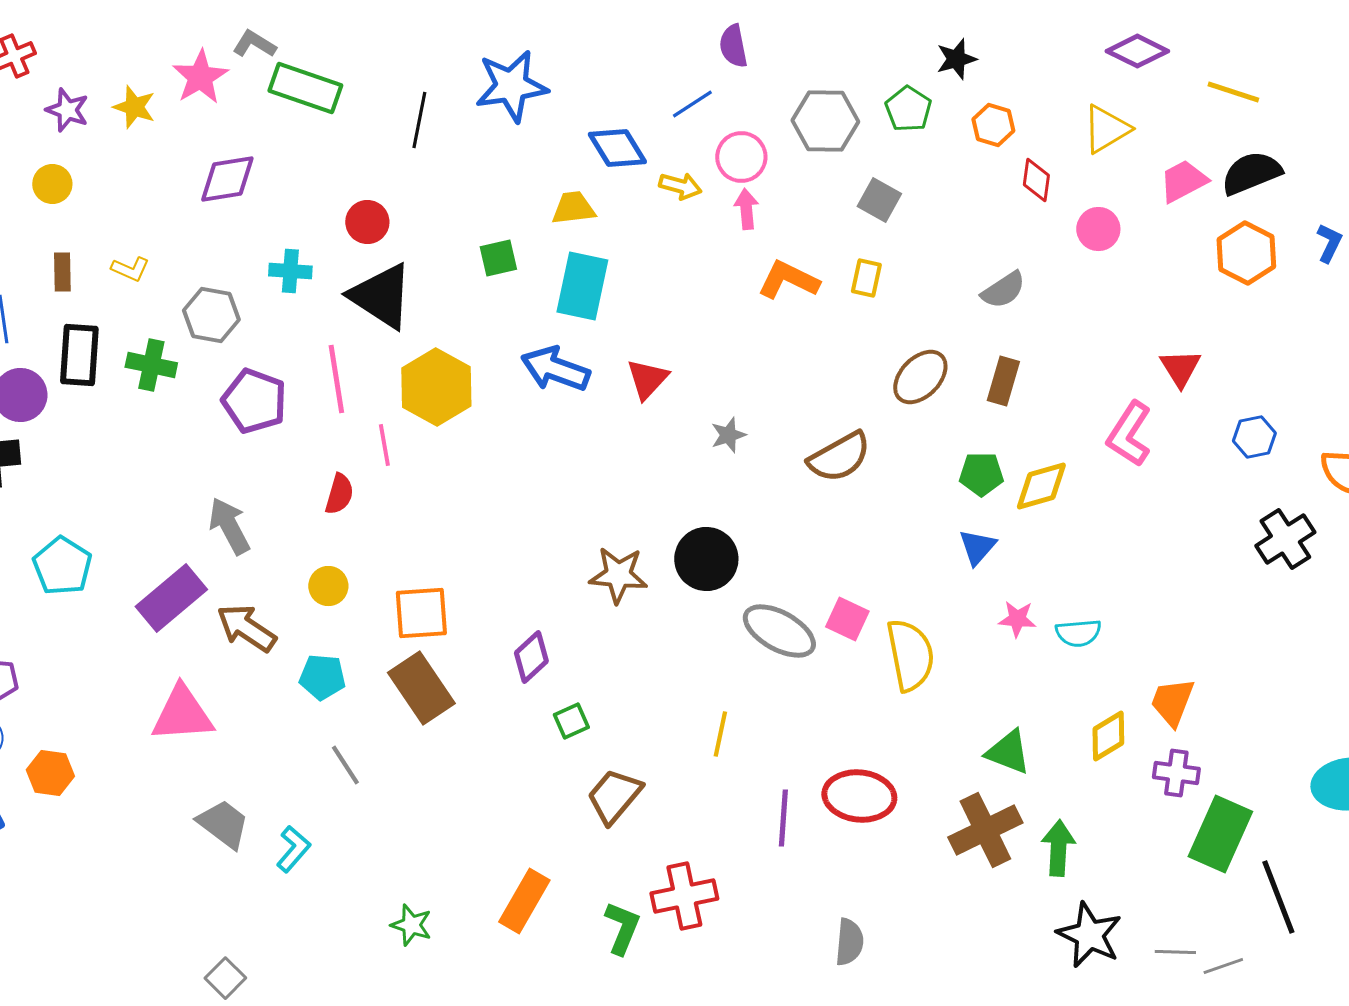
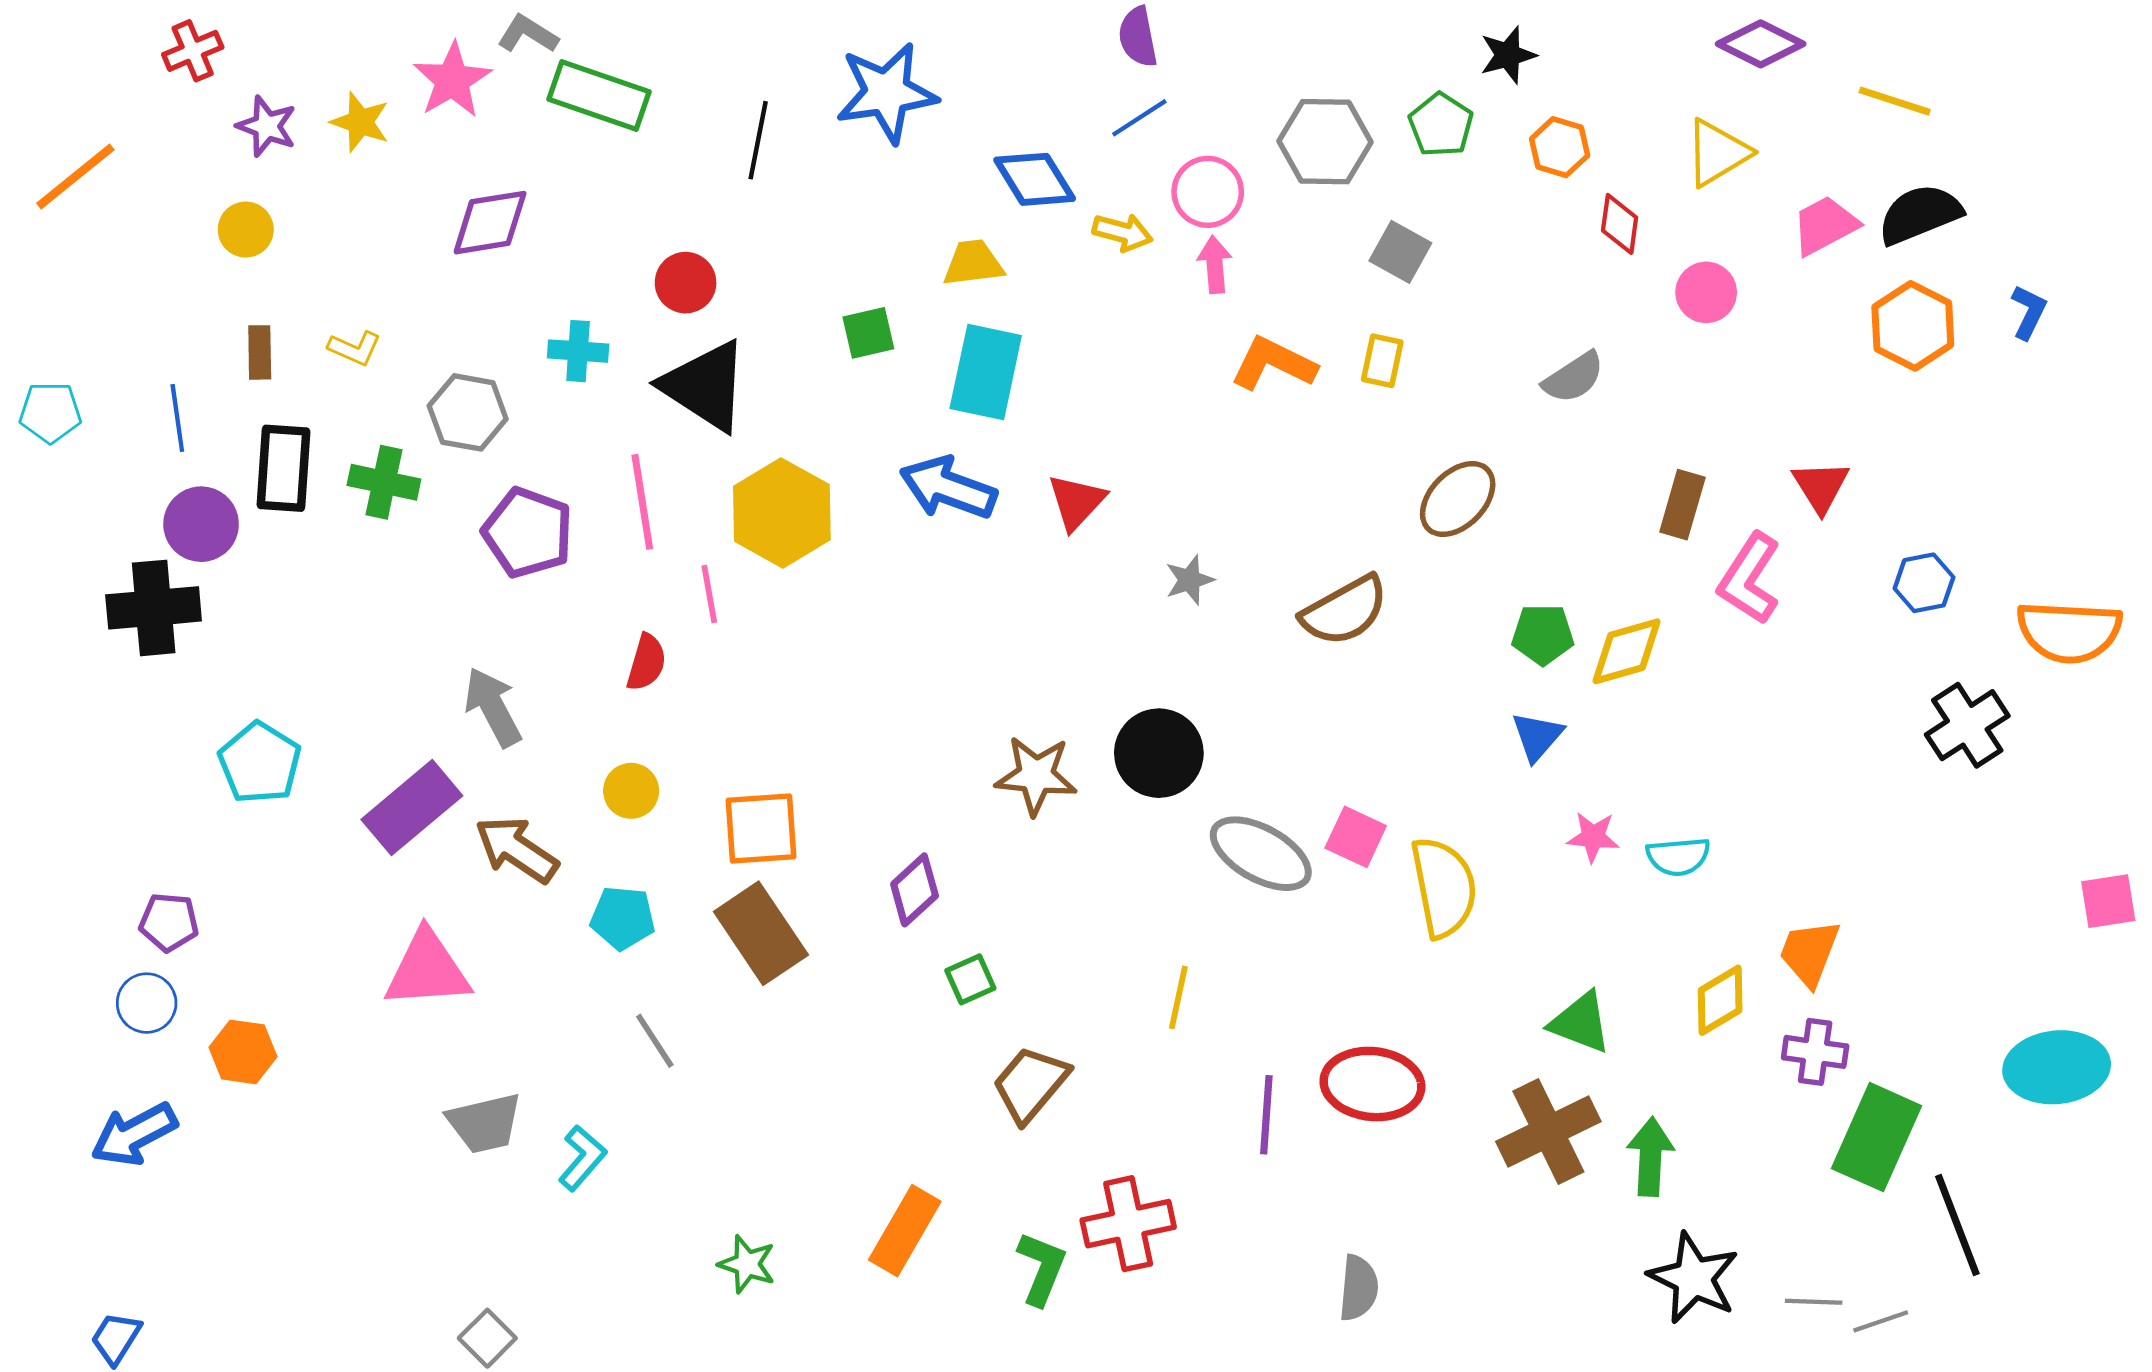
purple semicircle: (733, 46) -> (1138, 37), moved
brown rectangle: (1003, 381) -> (1682, 505), moved
gray trapezoid: (223, 824) -> (484, 1123), turned 130

